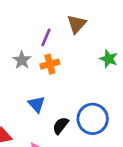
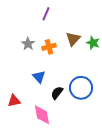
brown triangle: (77, 24) -> (73, 39), moved
purple line: (46, 37) -> (46, 14), moved

